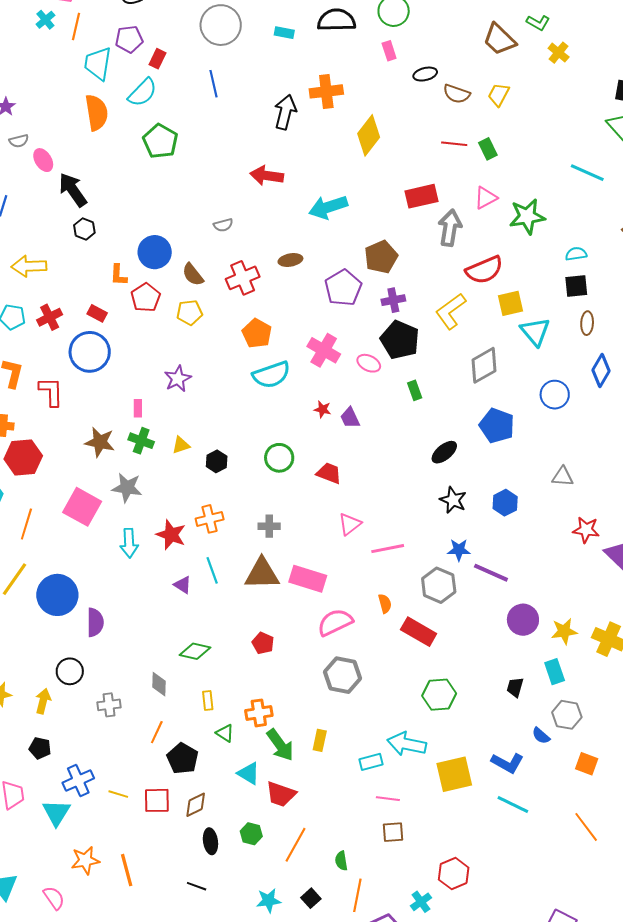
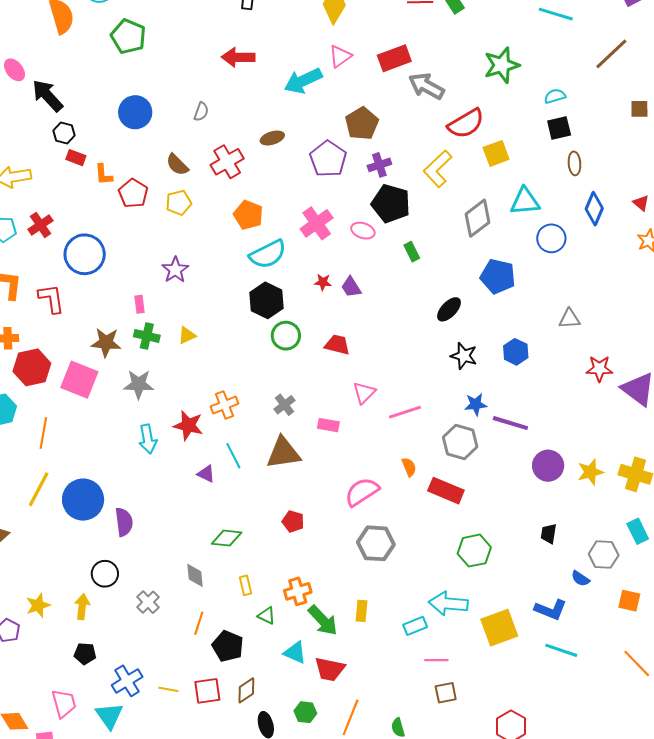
pink triangle: (486, 198) -> (340, 56), moved
gray semicircle: (223, 225) -> (201, 112), turned -48
gray arrow: (450, 228) -> (426, 86), turned -63
blue circle: (155, 252) -> (135, 112), moved
red rectangle: (97, 313) -> (76, 158), moved
cyan triangle: (535, 332) -> (525, 201), moved, turned -48
pink cross: (324, 350) -> (317, 223), turned 32
black hexagon: (217, 461) -> (267, 300), moved, size x1.6
pink square: (82, 507) -> (79, 380), moved
gray cross: (269, 526) -> (285, 405), turned -30
pink rectangle: (308, 579) -> (328, 425), moved, size x0.6
cyan rectangle: (555, 672) -> (638, 531), moved
gray cross: (109, 705) -> (148, 602), turned -30

